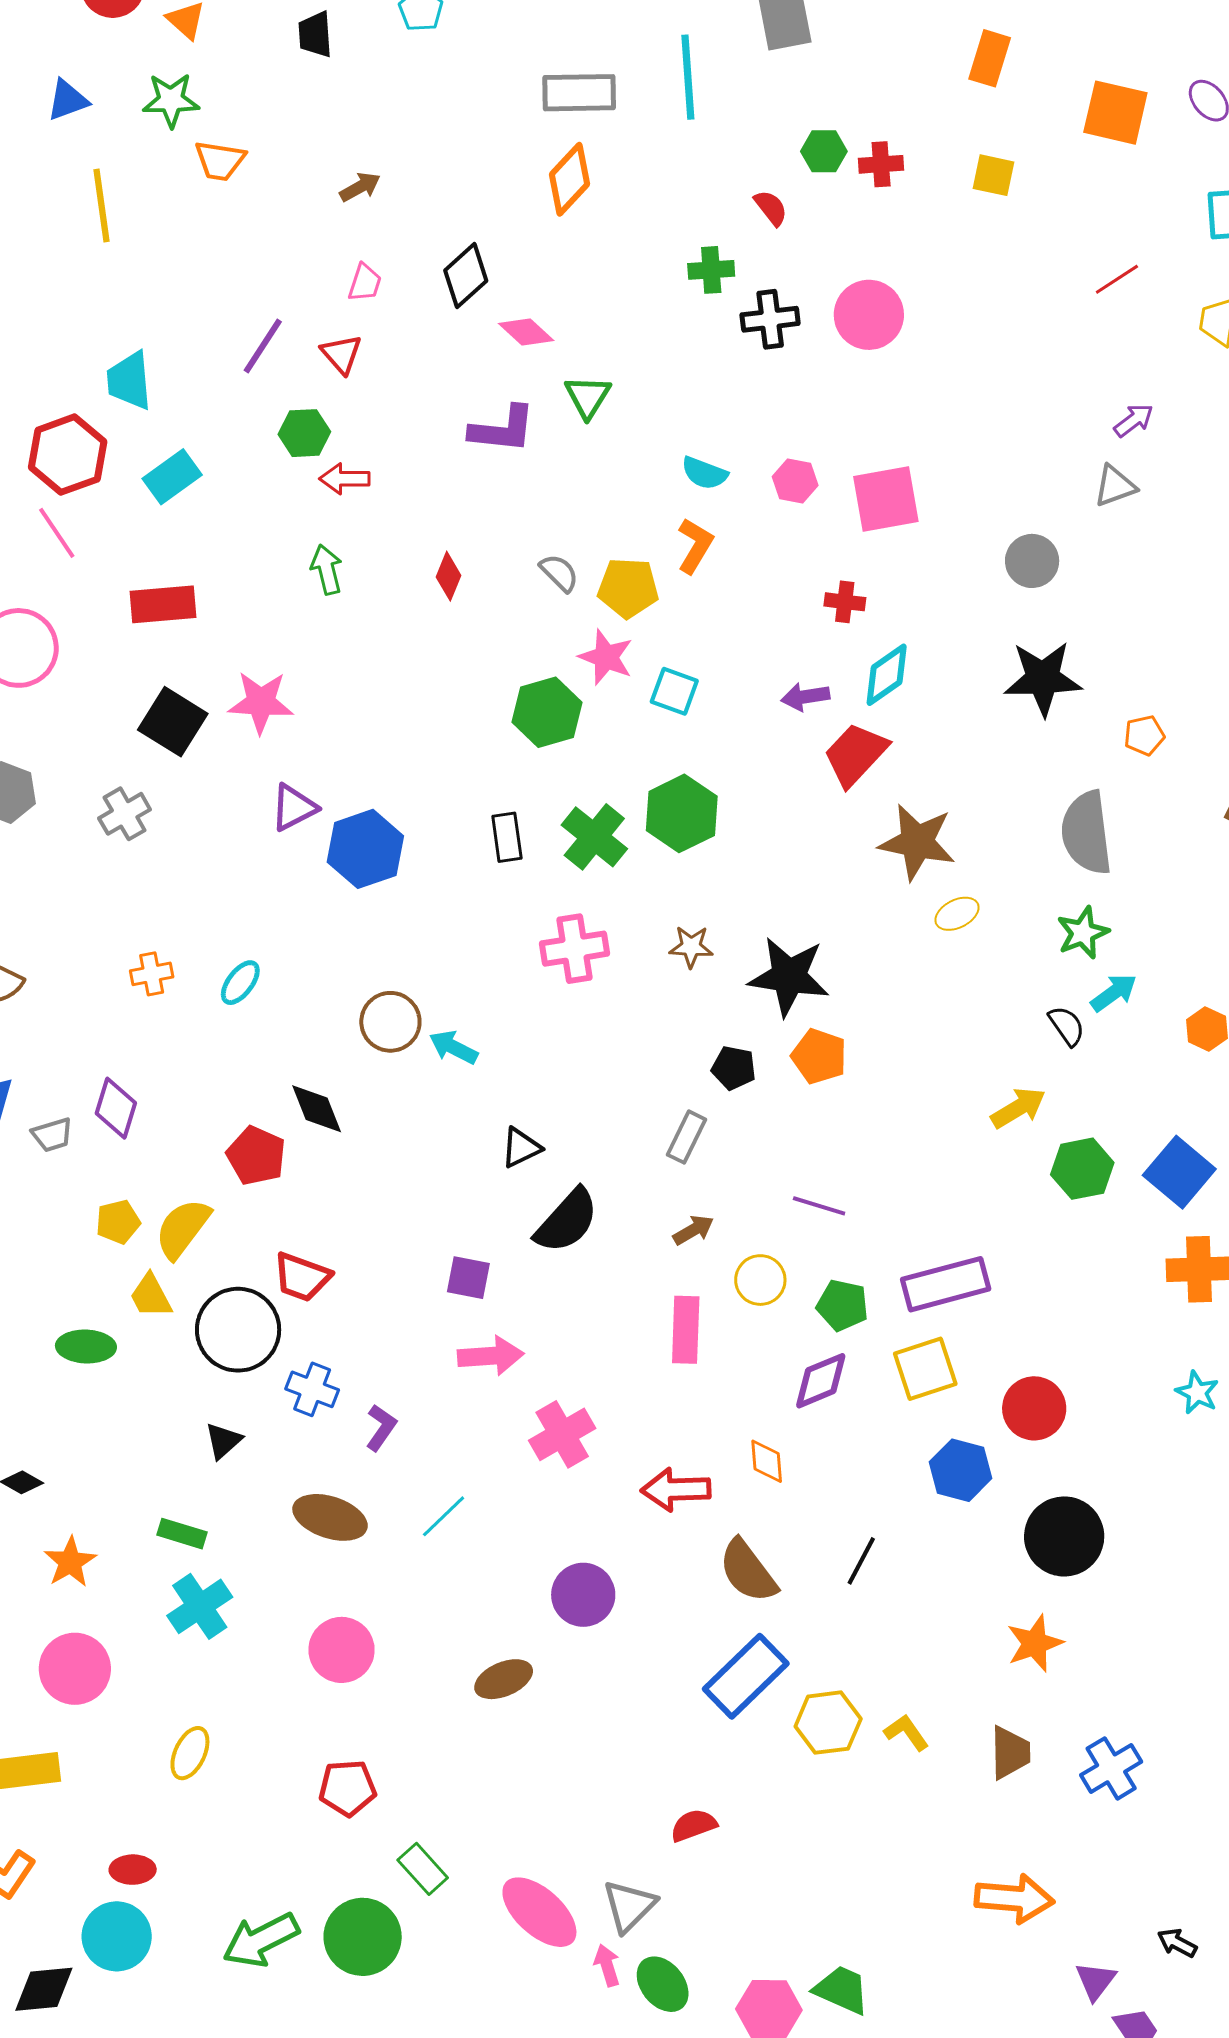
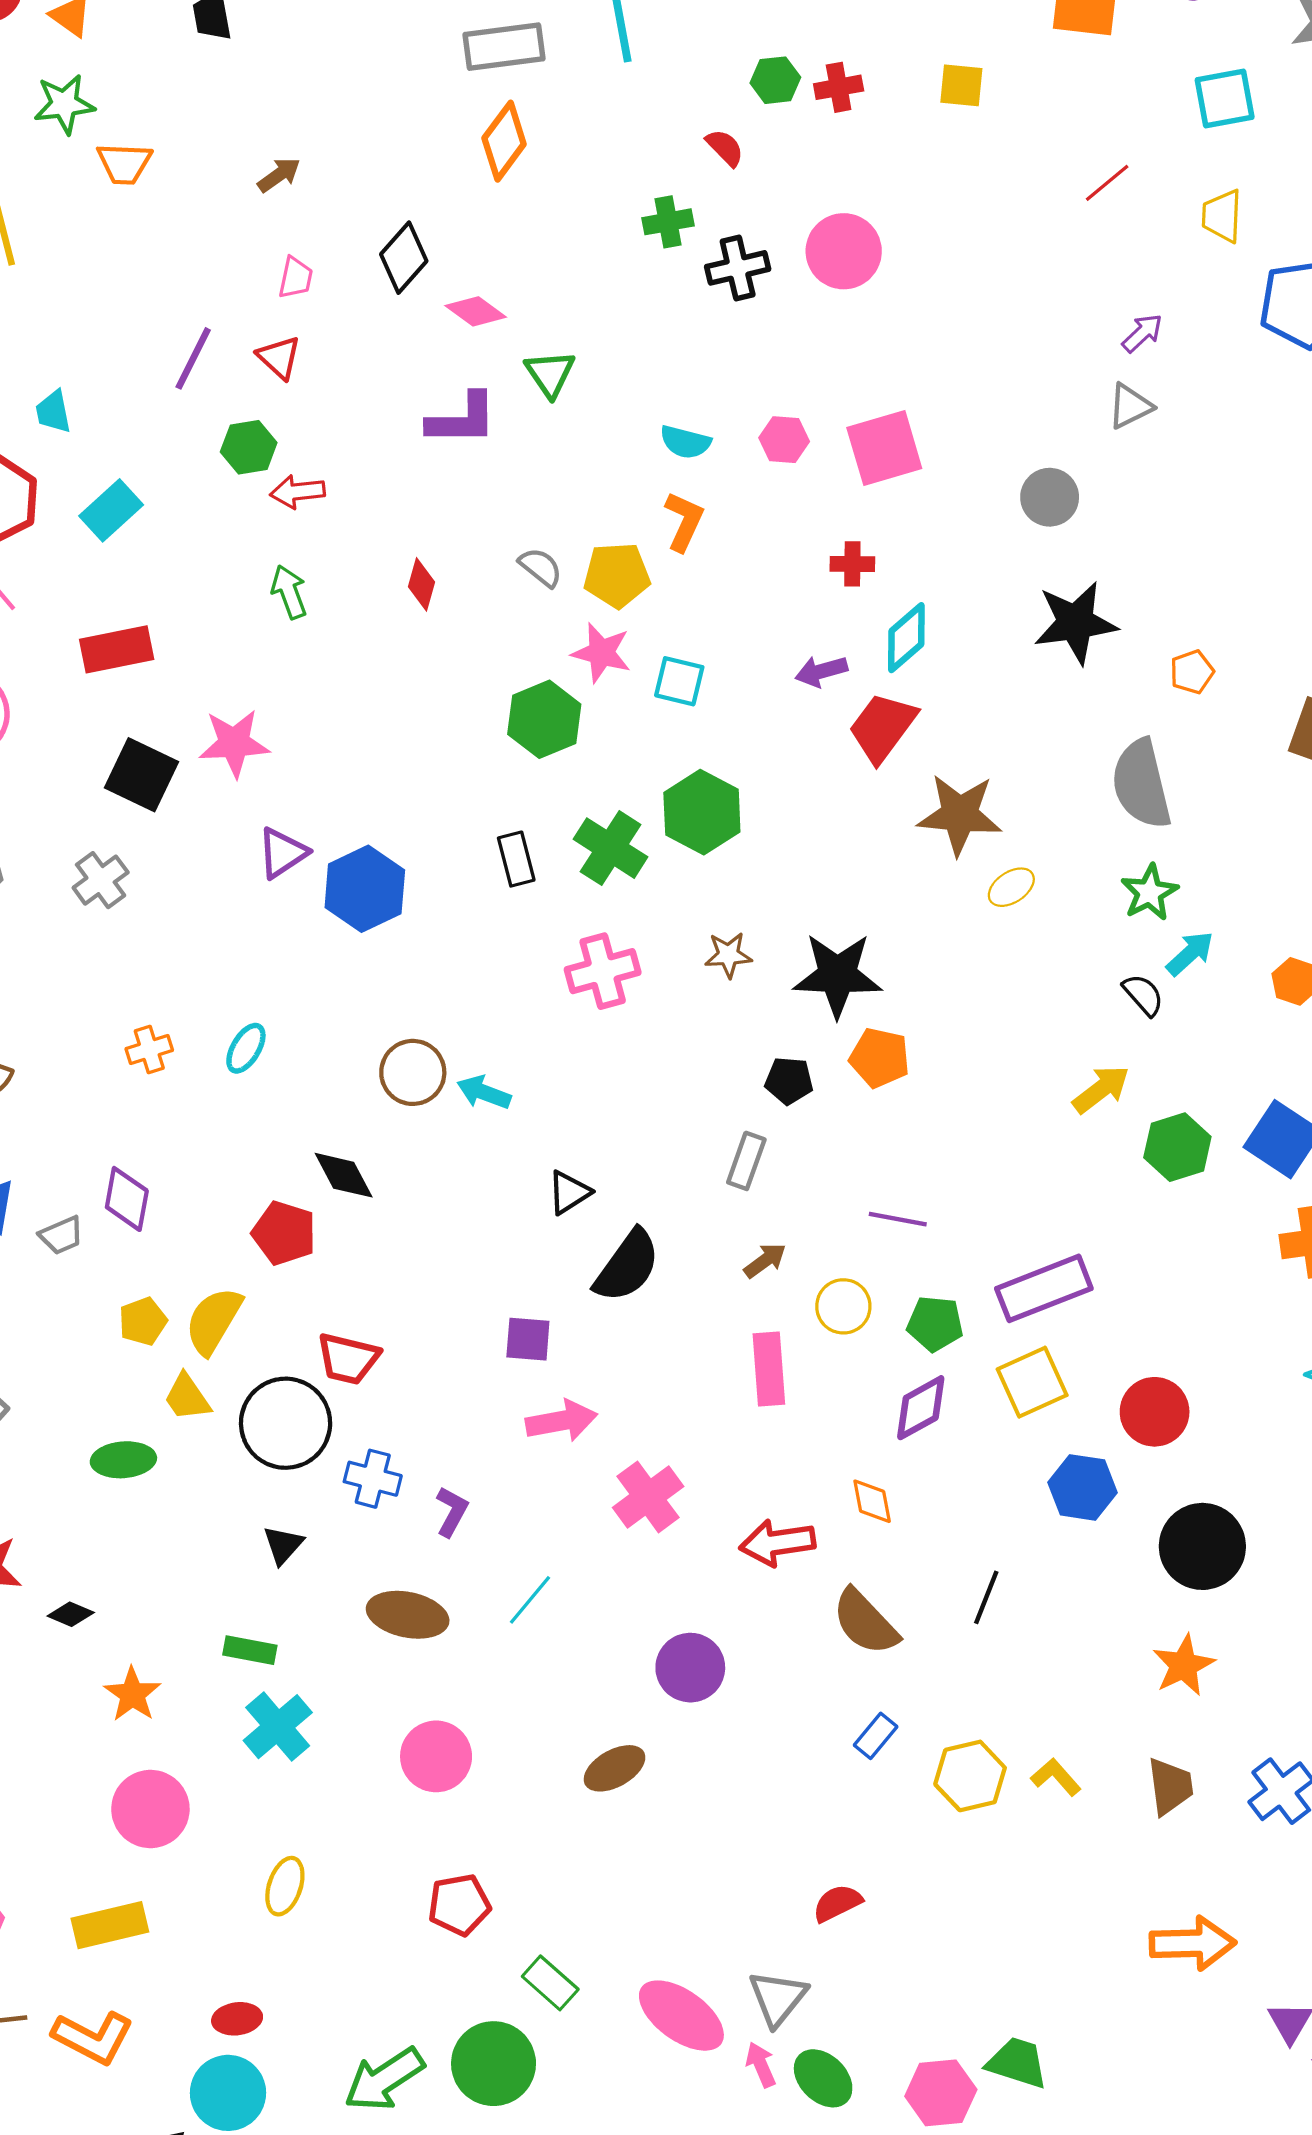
cyan trapezoid: (129, 381) -> (53, 412), size x0.7
blue rectangle: (746, 1676) -> (876, 1736), size x0.5

